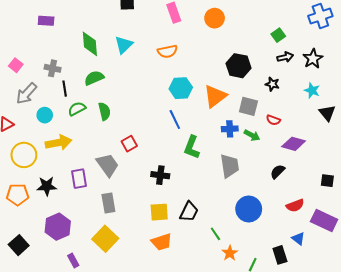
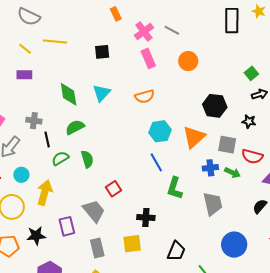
cyan circle: (45, 115) -> (21, 175), moved
red semicircle: (273, 120) -> (252, 156), size x1.5
yellow arrow: (59, 143) -> (45, 193), turned -60
yellow square: (159, 212) -> (132, 244), moved

